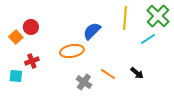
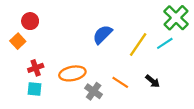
yellow line: (125, 18) -> (138, 44), moved, turned 30
red circle: (31, 27) -> (30, 21), moved
orange ellipse: (72, 51) -> (72, 73), moved
cyan square: (16, 76) -> (35, 89), moved

